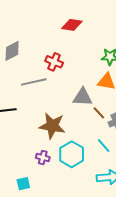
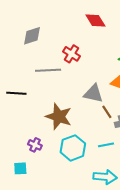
red diamond: (72, 25) -> (95, 21), turned 40
cyan line: (104, 146) -> (106, 145), turned -70
purple cross: (43, 157) -> (35, 145), moved

